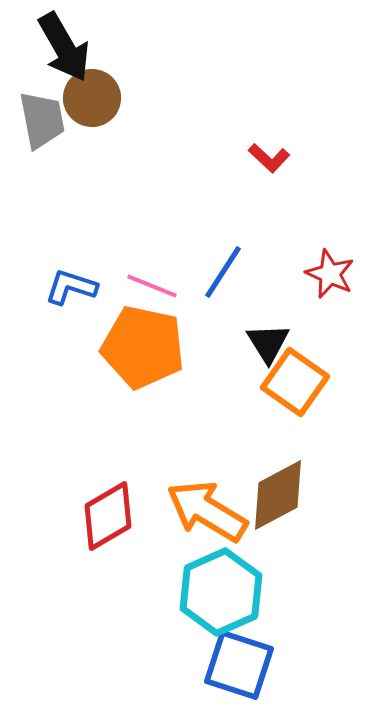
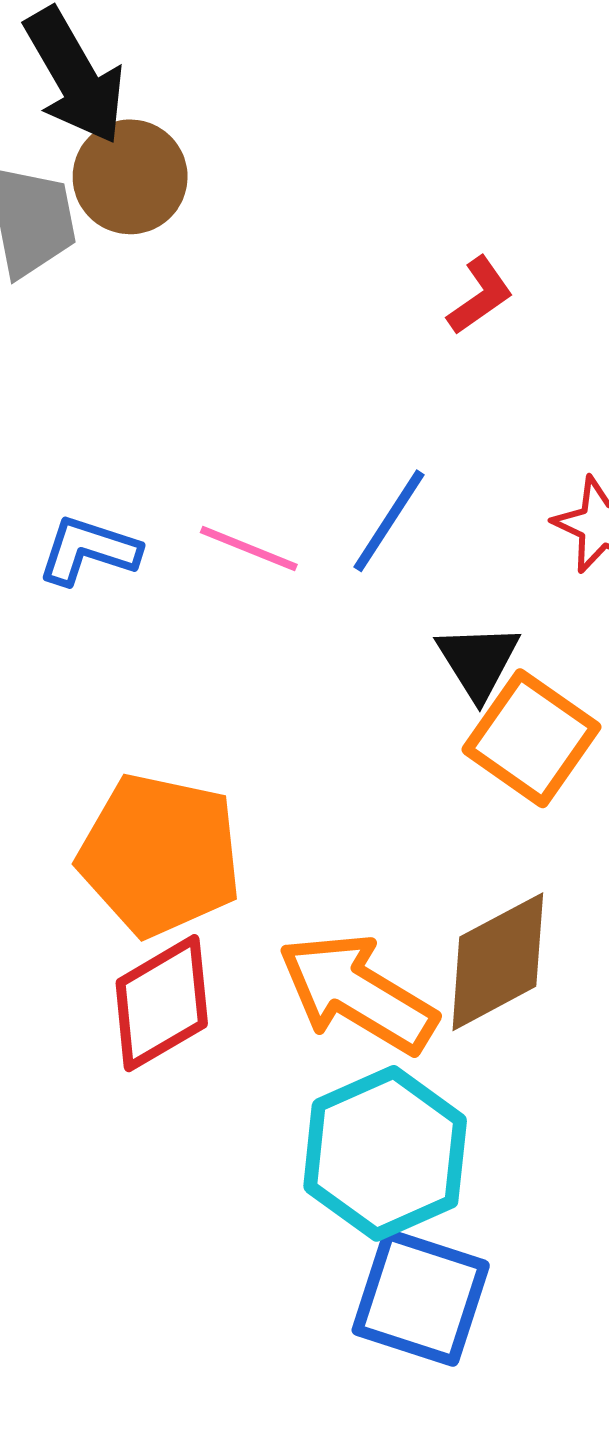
red L-shape: (269, 158) -> (480, 295), turned -78
orange pentagon: (143, 347) -> (160, 855), moved

